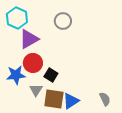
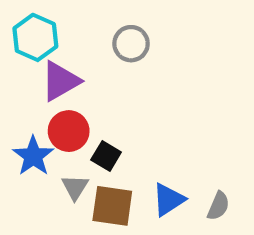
blue star: (16, 75) -> (33, 156), turned -30
gray semicircle: (105, 99) -> (218, 206), turned 48
blue triangle: (71, 101) -> (168, 200), moved

